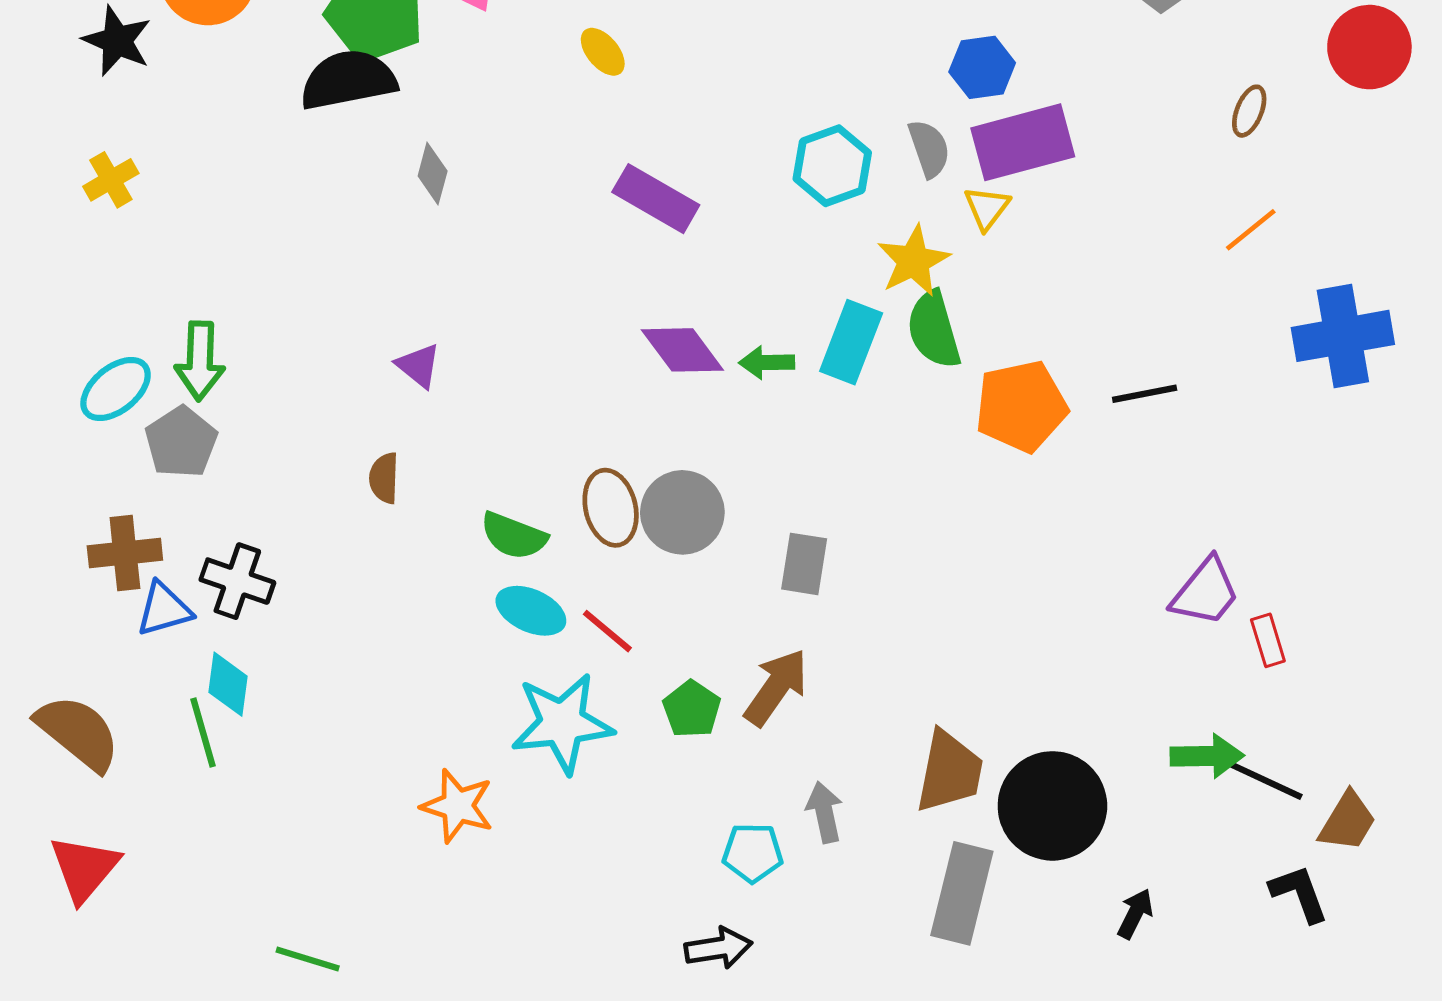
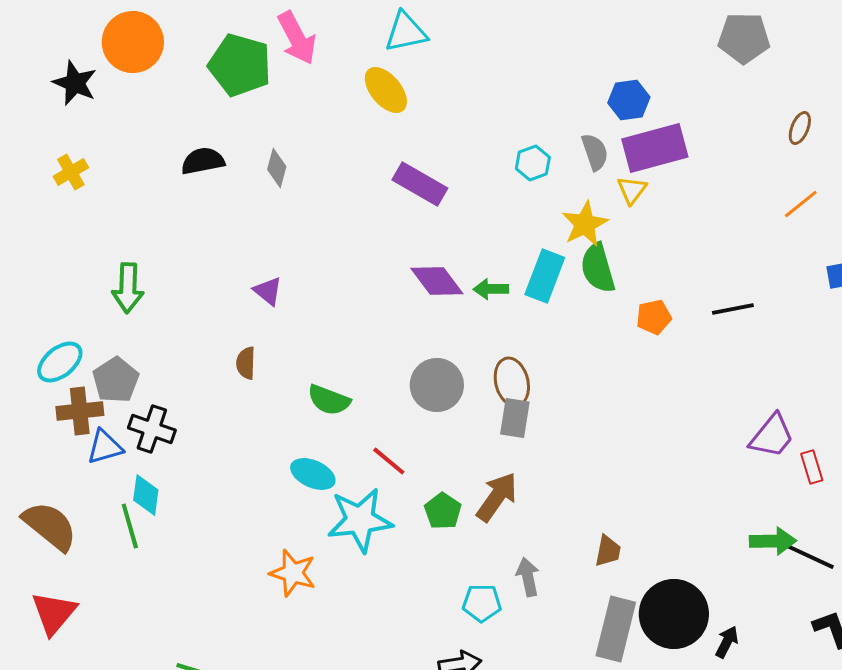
yellow ellipse: (603, 52) -> (386, 90), size x1.5
black semicircle: (348, 80) -> (203, 161), moved, size x0.7
cyan hexagon: (832, 166) -> (533, 163), size x0.7
cyan ellipse: (116, 389) -> (60, 362), moved
orange pentagon: (1021, 406) -> (654, 317), size x0.6
gray pentagon: (181, 442) -> (116, 380), moved
brown ellipse: (611, 508) -> (512, 382), moved
cyan ellipse: (531, 611) -> (313, 474), moved
brown trapezoid: (949, 772) -> (608, 551), size x0.6
black circle: (1052, 806) -> (674, 614), moved

